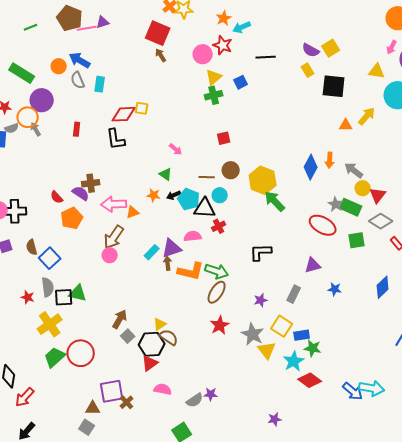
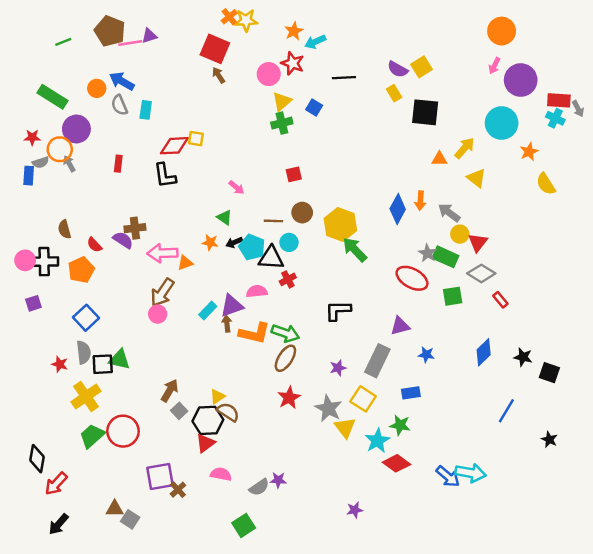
yellow triangle: (377, 71) -> (476, 178), moved, turned 30
blue square: (241, 82) -> (314, 107), turned -32
orange pentagon: (72, 218) -> (81, 270), moved
brown semicircle: (32, 247) -> (64, 229), moved
gray rectangle: (294, 294) -> (377, 361), size x1.5
blue rectangle: (302, 335) -> (411, 393), moved
brown triangle: (93, 408) -> (115, 509), moved

